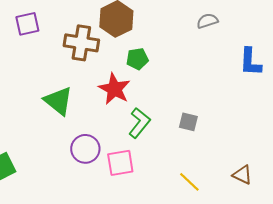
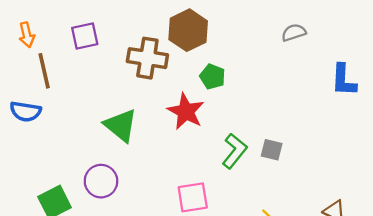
green pentagon: (137, 59) -> (212, 77), turned 30
green L-shape: (139, 123) -> (235, 151), moved
purple circle: (85, 149) -> (101, 181), moved

